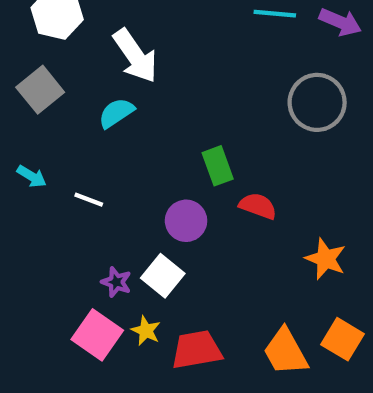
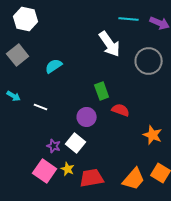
white arrow: (135, 56) -> (110, 44), moved
orange trapezoid: (285, 352) -> (134, 179), turned -110

